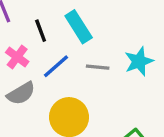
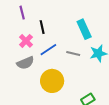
cyan rectangle: (79, 27) -> (84, 29), moved

